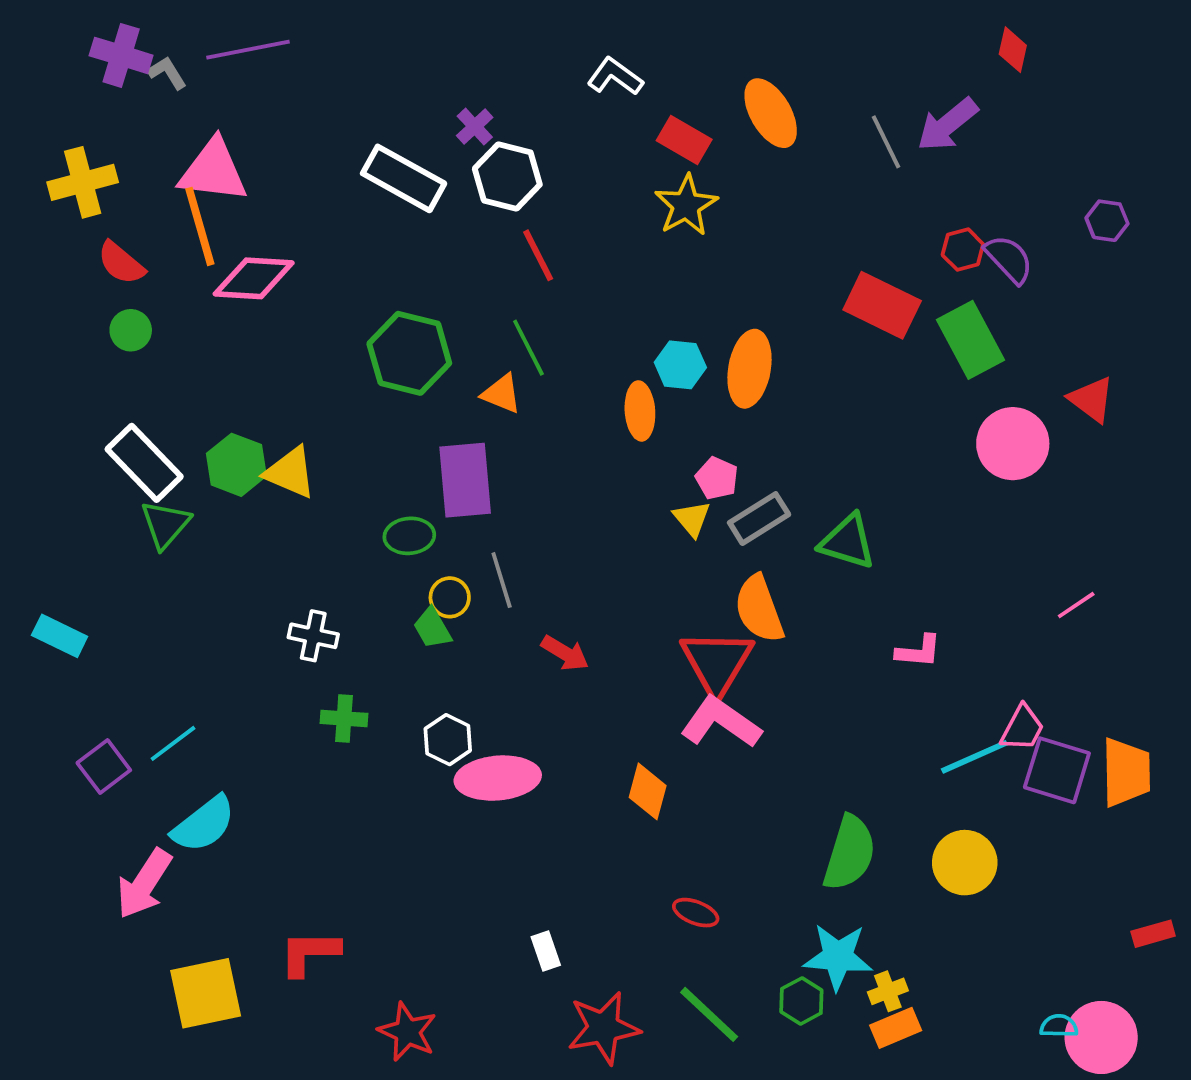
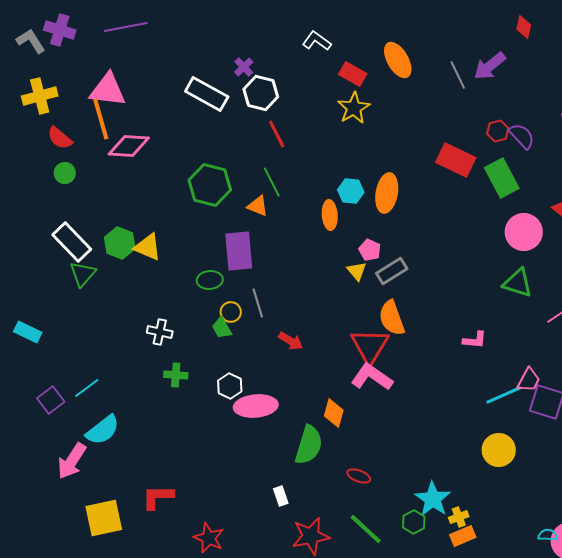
gray L-shape: (167, 73) -> (31, 41), moved, size x1.4
green triangle: (848, 542) -> (518, 283), moved
green semicircle: (849, 853) -> (309, 445), moved
cyan star: (838, 957) -> (433, 499), turned 30

